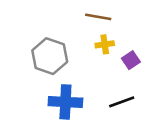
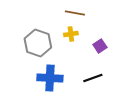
yellow cross: (105, 44) -> (71, 34), moved

